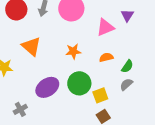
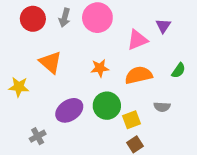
orange semicircle: (106, 57) -> (139, 75), size x1.6
green semicircle: (127, 66) -> (178, 70), moved
gray semicircle: (126, 84) -> (162, 107), turned -136

